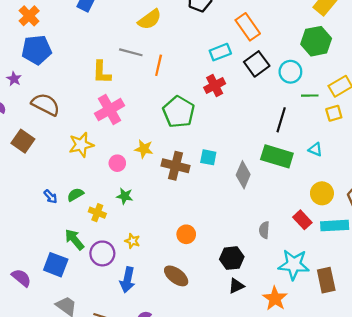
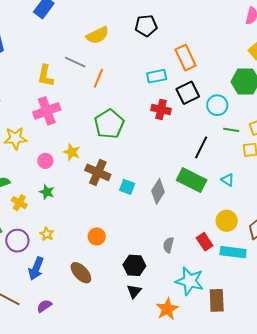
red cross: (215, 86) -> (161, 109), moved, turned 30
cyan square: (208, 157) -> (127, 187), moved
black triangle: (236, 286) -> (134, 291), turned -35

